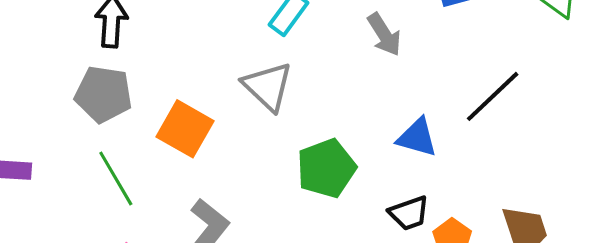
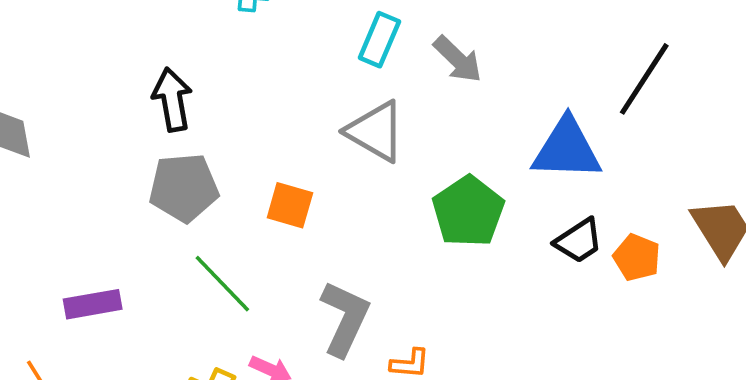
gray arrow: (384, 35) -> (458, 59), moved
orange square: (185, 129) -> (290, 205), size x0.7
blue triangle: (417, 137) -> (567, 149), size x1.4

